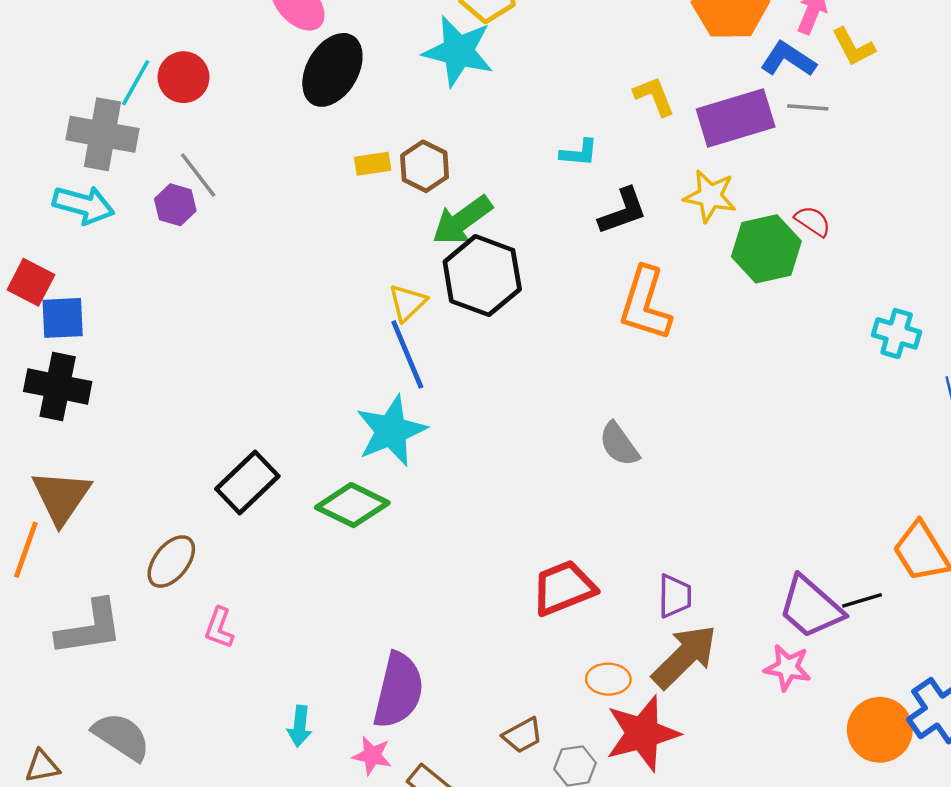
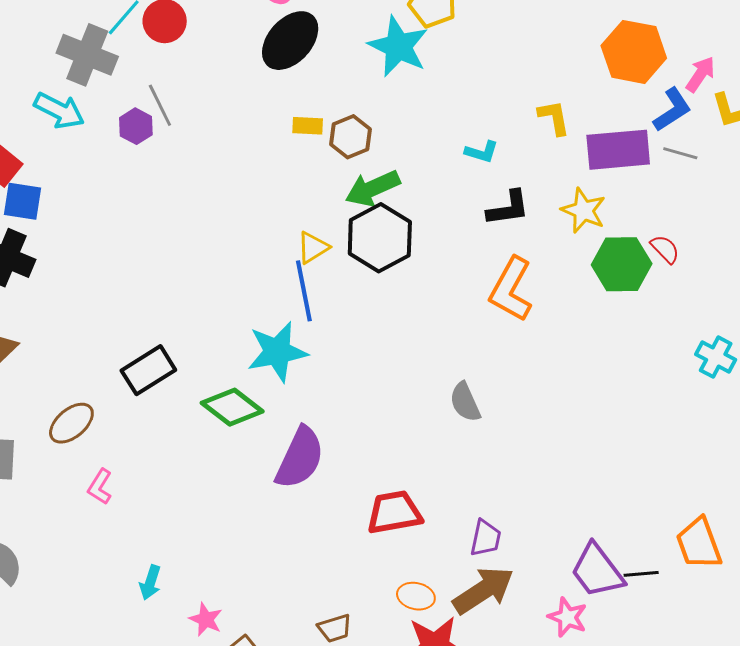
blue L-shape: (788, 59) -> (672, 110), turned 102
purple semicircle: (398, 690) -> (300, 458), moved

